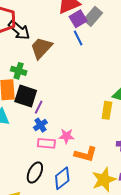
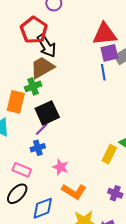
brown trapezoid: (41, 48) -> (42, 67), moved
green cross: (19, 71) -> (33, 86), turned 35
black square: (26, 96) -> (47, 113), moved, turned 30
pink rectangle: (46, 143) -> (22, 170), moved

